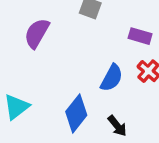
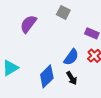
black arrow: (117, 126) -> (72, 78), moved

